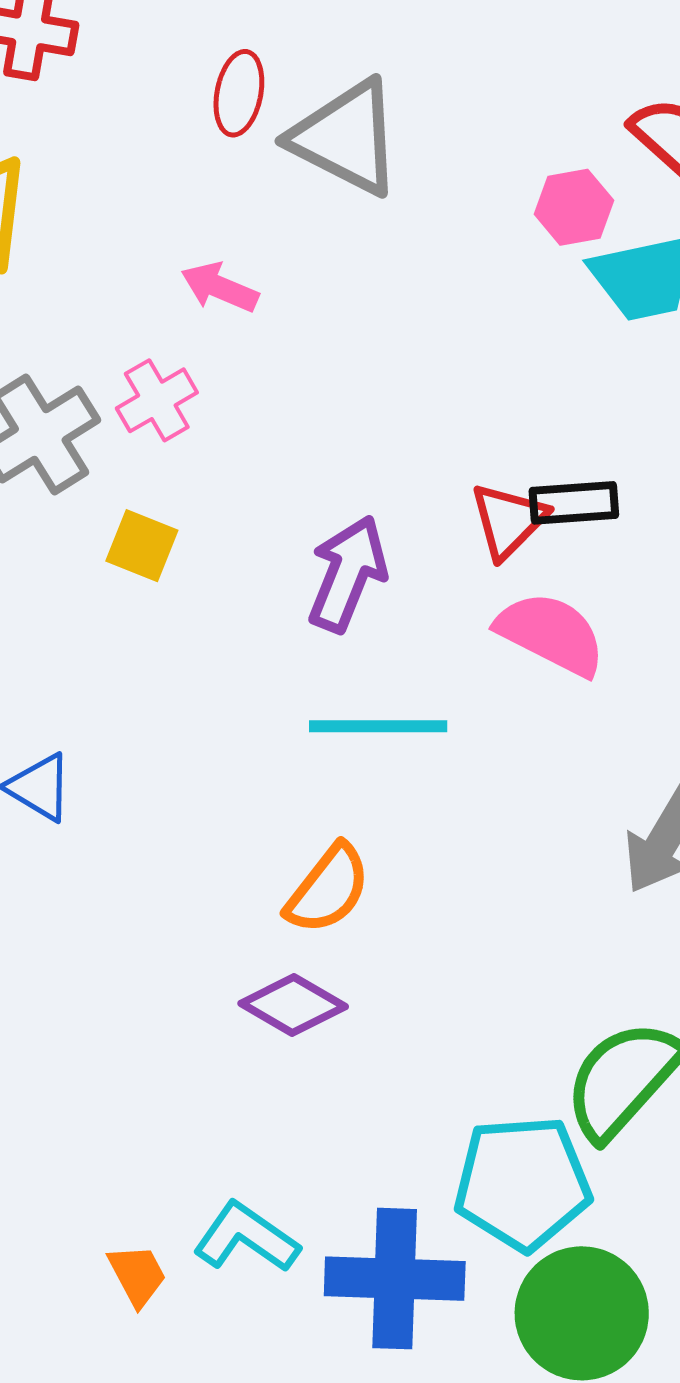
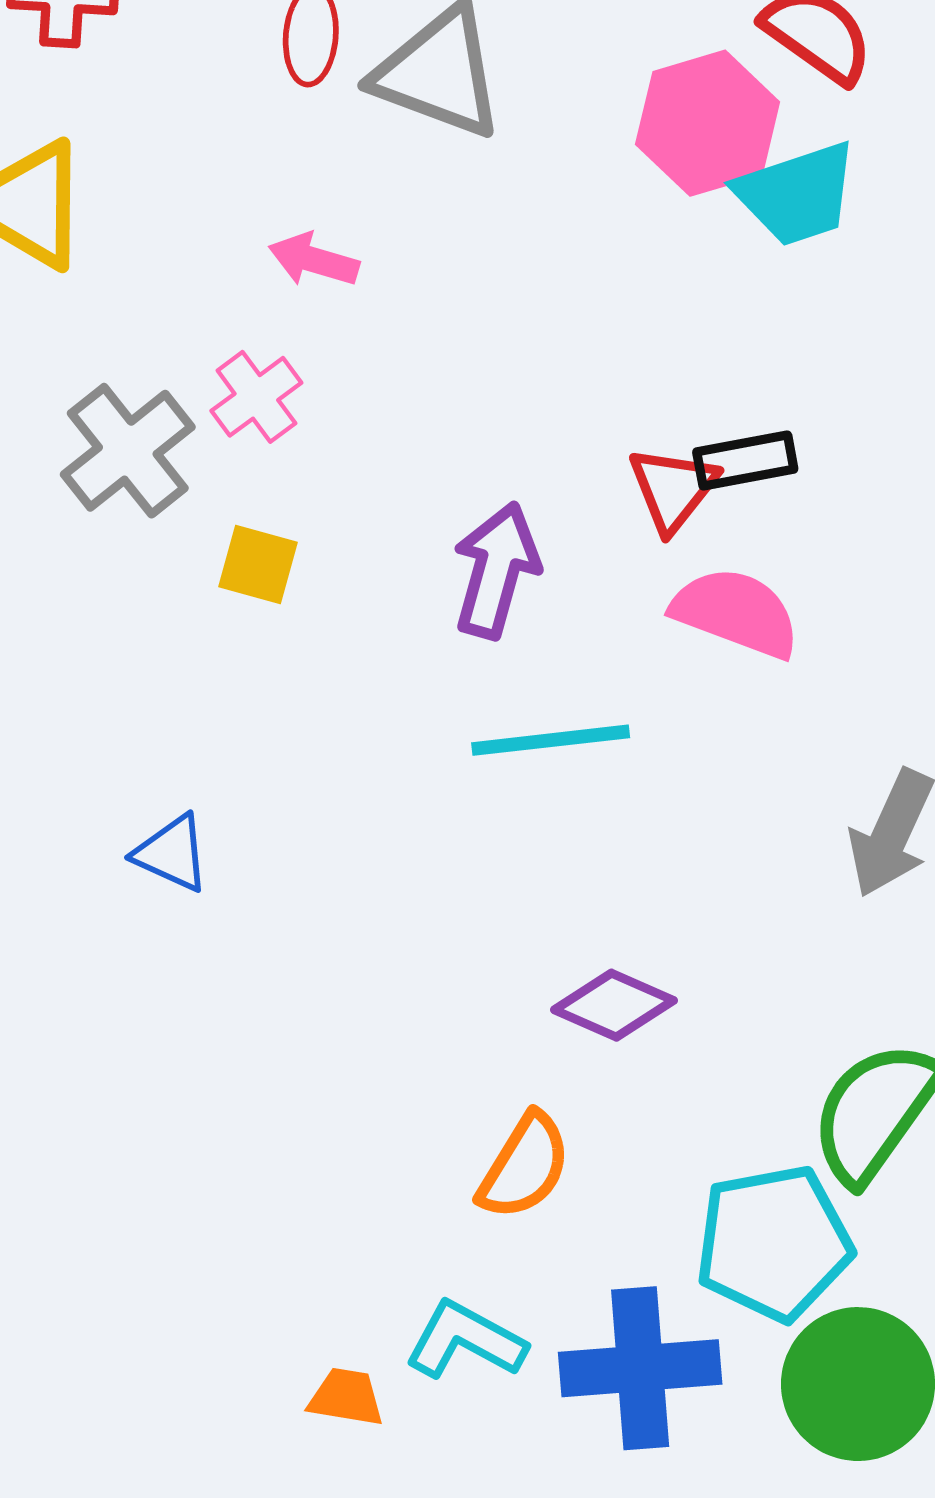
pink hexagon: (574, 207) -> (708, 123), size x1.6
orange semicircle: (328, 889) -> (524, 1166), moved
purple diamond: (293, 1005) -> (614, 1005), moved
orange trapezoid: (137, 1275) -> (346, 1397), turned -46

